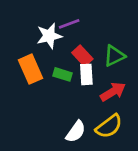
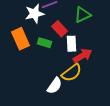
green triangle: (114, 56) -> (83, 15), moved
white rectangle: (86, 74) -> (72, 44), moved
yellow semicircle: (109, 126) -> (72, 73), moved

